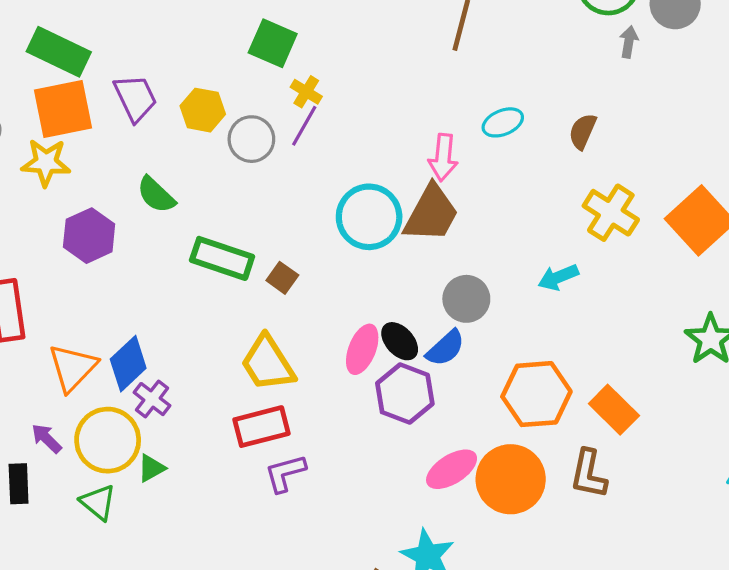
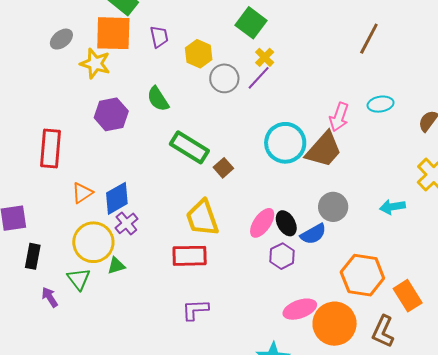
purple trapezoid: (135, 98) -> (159, 37), size x0.7
orange triangle: (73, 368) -> (82, 193), size x0.7
purple hexagon: (405, 393) -> (282, 256), size x0.7
purple arrow: (46, 438) -> (50, 297), moved
purple L-shape: (285, 473) -> (195, 310), moved

